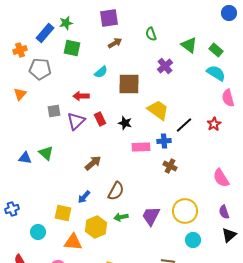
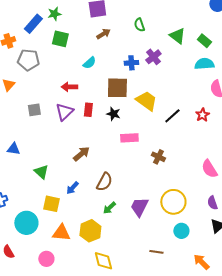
cyan semicircle: (216, 73) -> (204, 64), turned -36
brown square: (129, 84) -> (117, 88), moved
gray square: (54, 111) -> (34, 110), moved
red rectangle: (100, 119) -> (88, 110), turned 32
blue cross: (164, 141) -> (131, 63), moved
green triangle: (46, 153) -> (41, 172), moved
green arrow: (121, 217) -> (109, 208), turned -32
yellow hexagon: (96, 227) -> (90, 231), moved
cyan circle: (38, 232) -> (26, 223), size x1.5

